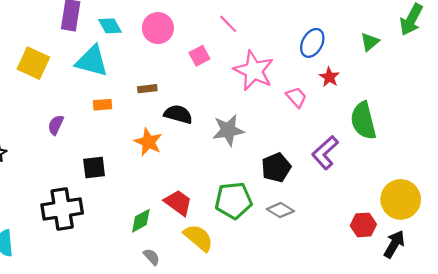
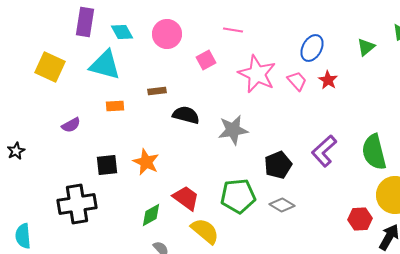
pink line: (228, 24) -> (233, 30), turned -36
pink trapezoid: (296, 97) -> (297, 81), moved
green semicircle: (363, 121) -> (374, 152), moved
purple semicircle: (56, 125) -> (71, 125), turned -144
orange star: (148, 142) -> (146, 162), moved

